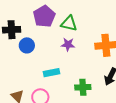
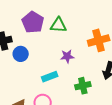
purple star: (68, 44) -> (67, 56), moved

